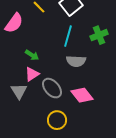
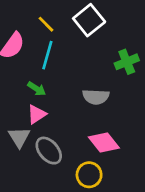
cyan line: (68, 36) -> (47, 55), moved
gray ellipse: (52, 88) -> (49, 151), moved
yellow circle: (57, 120) -> (89, 175), moved

